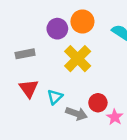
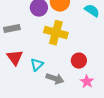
yellow cross: (78, 59) -> (56, 33), turned -30
red circle: (98, 103) -> (79, 61), moved

